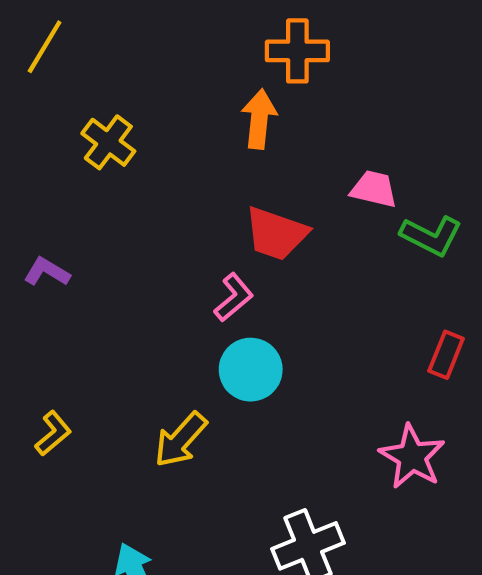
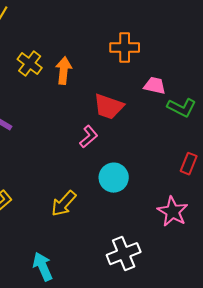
orange cross: (297, 51) -> (125, 48), moved
orange arrow: (259, 119) -> (64, 71), moved
cyan circle: (251, 370) -> (114, 178), moved

